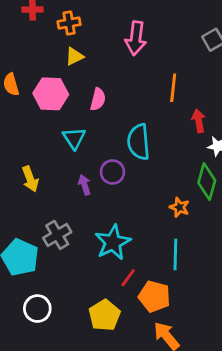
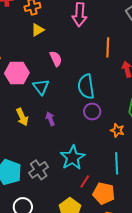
pink hexagon: (51, 94) -> (17, 73), moved
pink semicircle: (98, 99) -> (56, 59), turned -35
purple circle: (112, 172) -> (92, 111), moved
yellow arrow: (30, 179) -> (22, 117), moved
gray cross: (57, 235) -> (39, 170), moved

